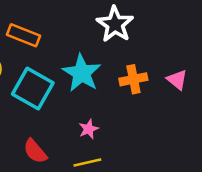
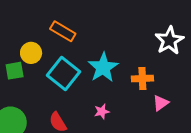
white star: (115, 24) -> (169, 40), moved
pink triangle: (177, 80) -> (161, 103), moved, turned 36

